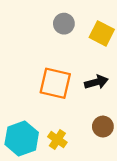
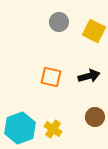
orange square: (55, 83) -> (51, 77), size x0.7

